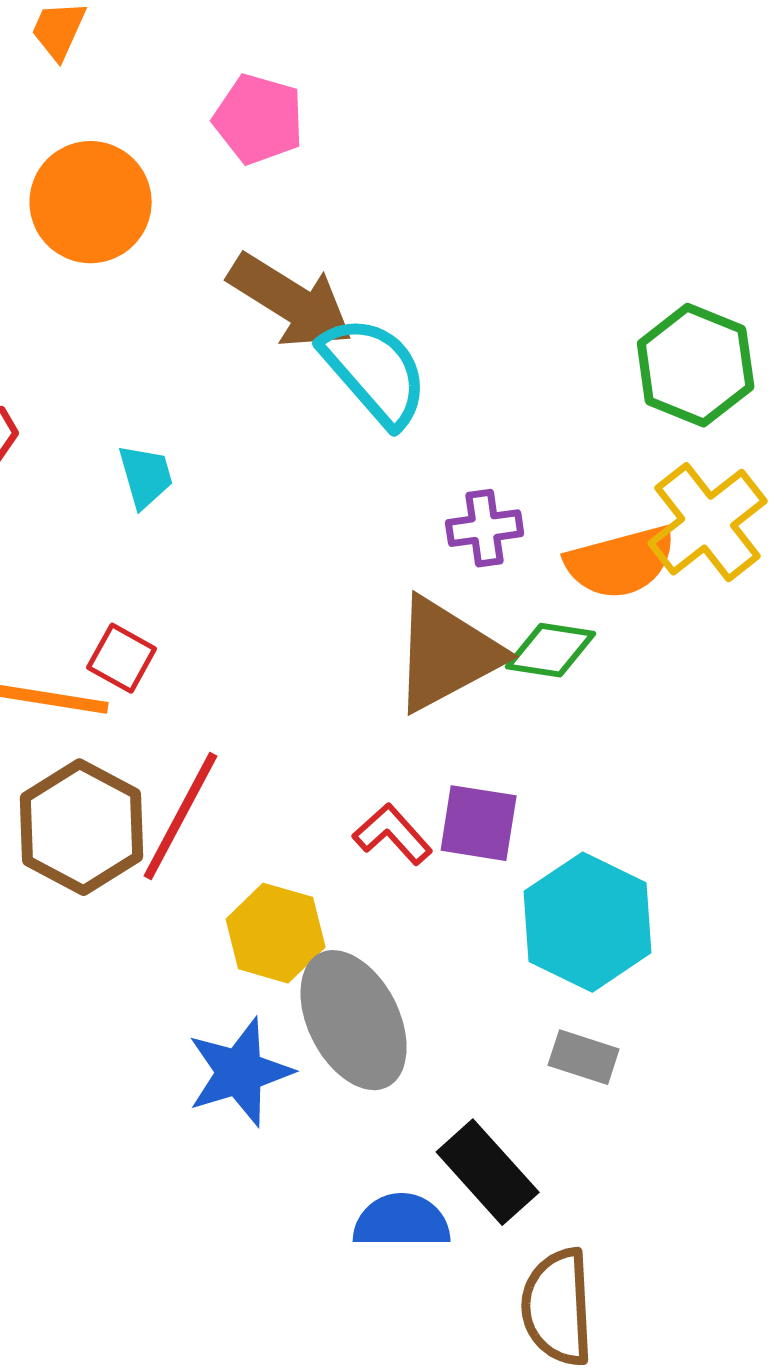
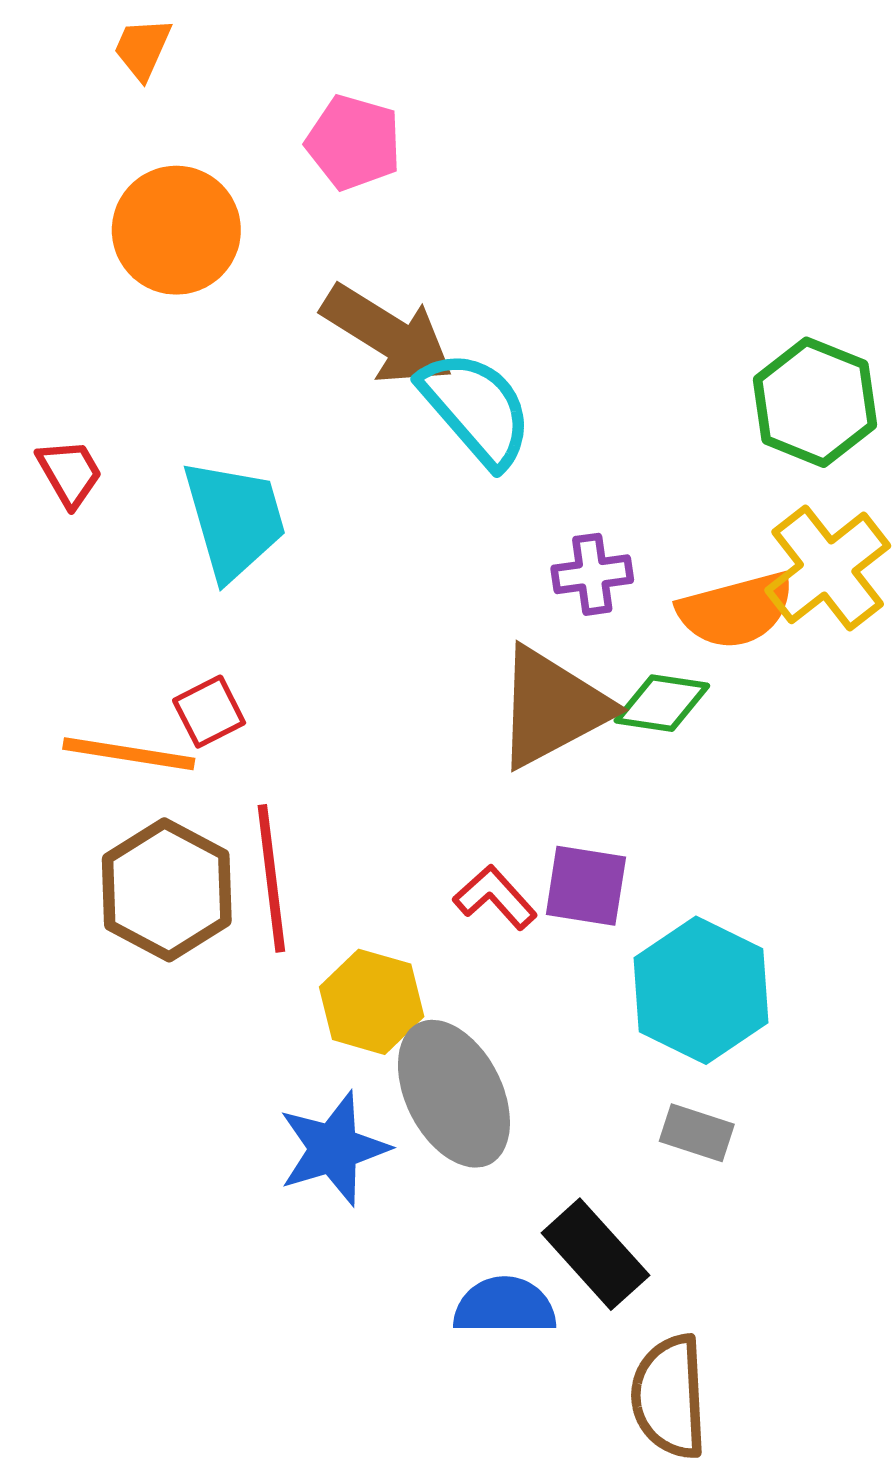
cyan trapezoid: (146, 476) -> (234, 519), size x1.8
red square: (122, 658) -> (209, 712), turned 34
red line: (181, 816) -> (271, 878), turned -35

